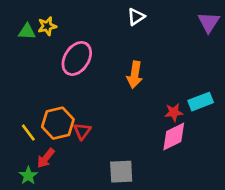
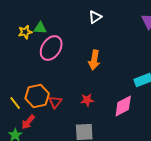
yellow star: (47, 26) -> (25, 32), moved
green triangle: (27, 32) -> (40, 28), moved
red star: (174, 112) -> (87, 100), moved

